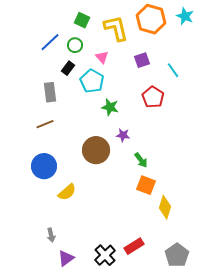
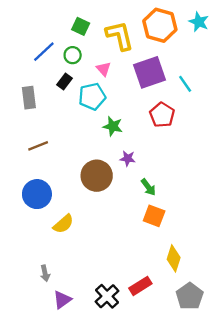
purple square: (142, 60) -> (149, 72), size x1.8
cyan pentagon: (92, 81) -> (92, 96), turned 30
gray rectangle: (50, 92) -> (29, 98), moved
yellow diamond: (165, 207) -> (174, 258), moved

